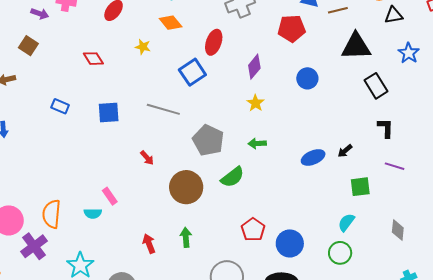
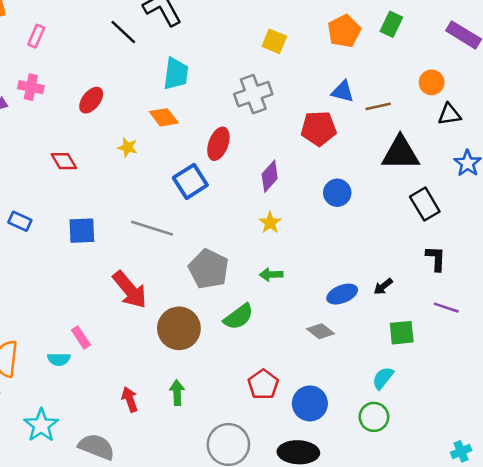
red arrow: (147, 158) -> (130, 290), size x2.0
gray diamond: (398, 230) -> (321, 331), moved, turned -60

